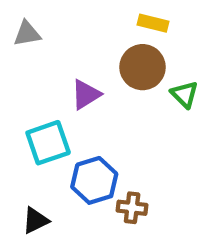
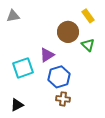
yellow rectangle: (153, 23) -> (88, 16), moved, turned 40
purple triangle: (86, 94) -> (47, 55), moved
blue hexagon: (94, 180) -> (59, 77), moved

